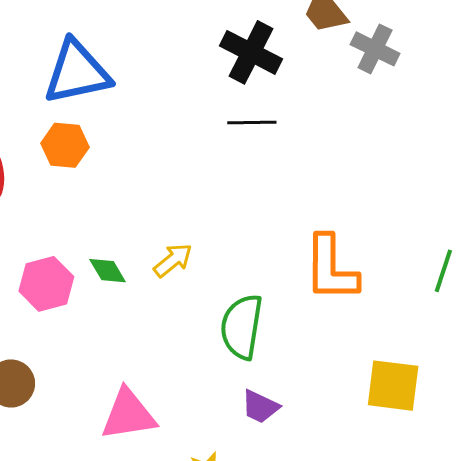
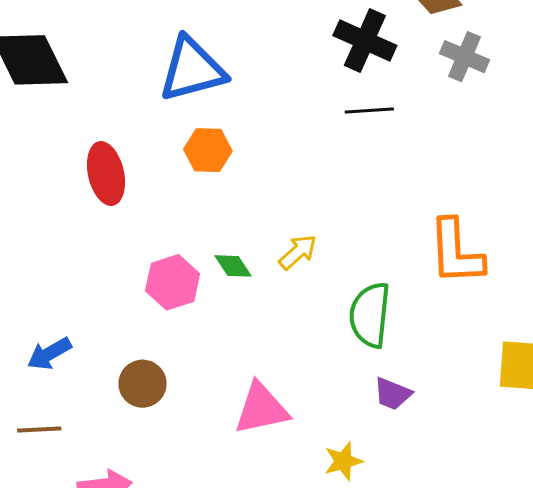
gray cross: (375, 49) -> (465, 57), moved
orange hexagon: (65, 145) -> (208, 150), moved

